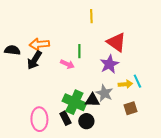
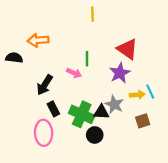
yellow line: (91, 16) -> (93, 14), moved
orange arrow: (39, 44) -> (38, 40), moved
black arrow: (34, 60) -> (45, 85), moved
black rectangle: (65, 118) -> (53, 109), moved

